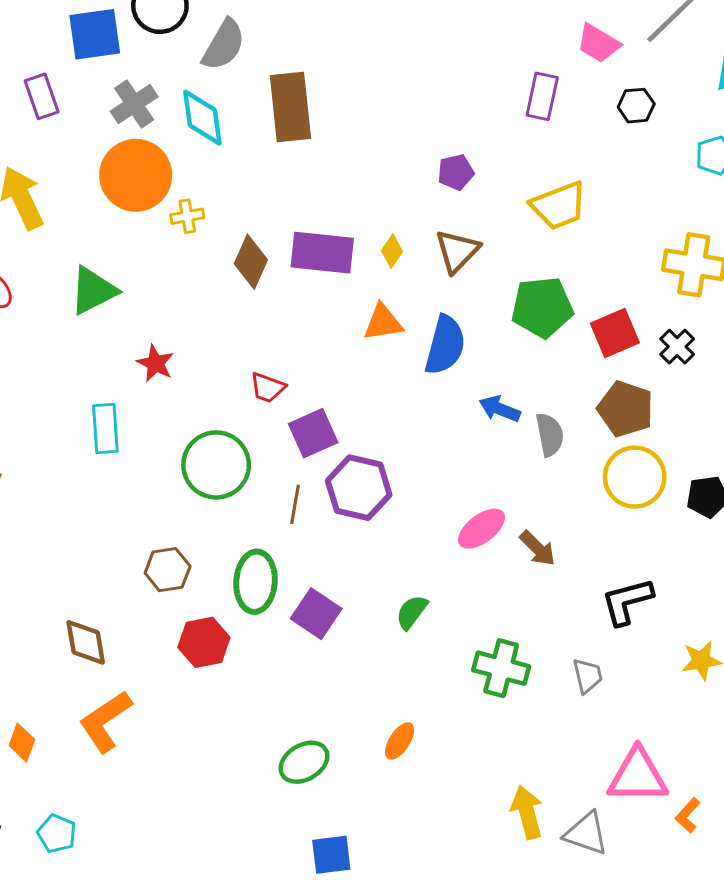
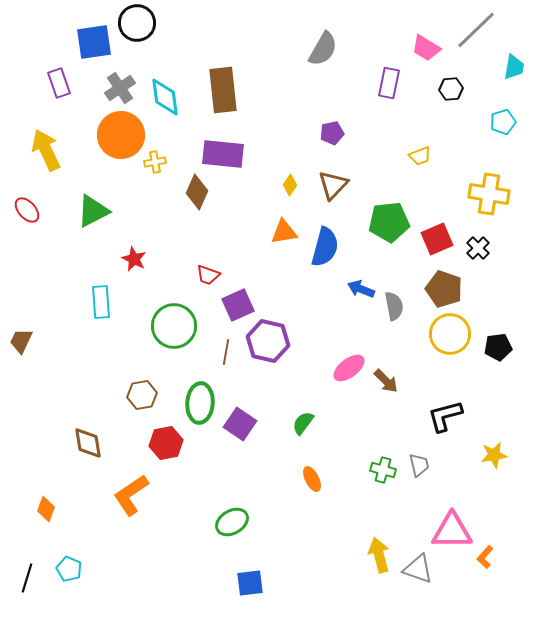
gray semicircle: (224, 45) -> (323, 49), moved
yellow trapezoid: (559, 206) -> (420, 156), moved, size x0.6
purple rectangle: (322, 253) -> (223, 154), moved
green cross: (501, 668) -> (383, 470), moved, size x0.7
orange L-shape: (105, 721) -> (131, 495), moved
orange ellipse: (400, 741) -> (312, 479), moved, turned -60

